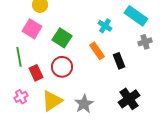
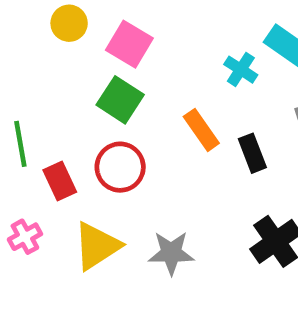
cyan cross: (105, 26) -> (241, 70), moved
pink square: (32, 29) -> (129, 44), moved
gray star: (84, 104) -> (171, 253), turned 30

